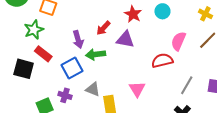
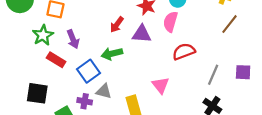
purple arrow: (78, 39) -> (73, 39), moved
pink semicircle: (178, 41) -> (170, 22), moved
black square: (24, 69) -> (37, 93), moved
gray triangle: (93, 89) -> (104, 91), moved

